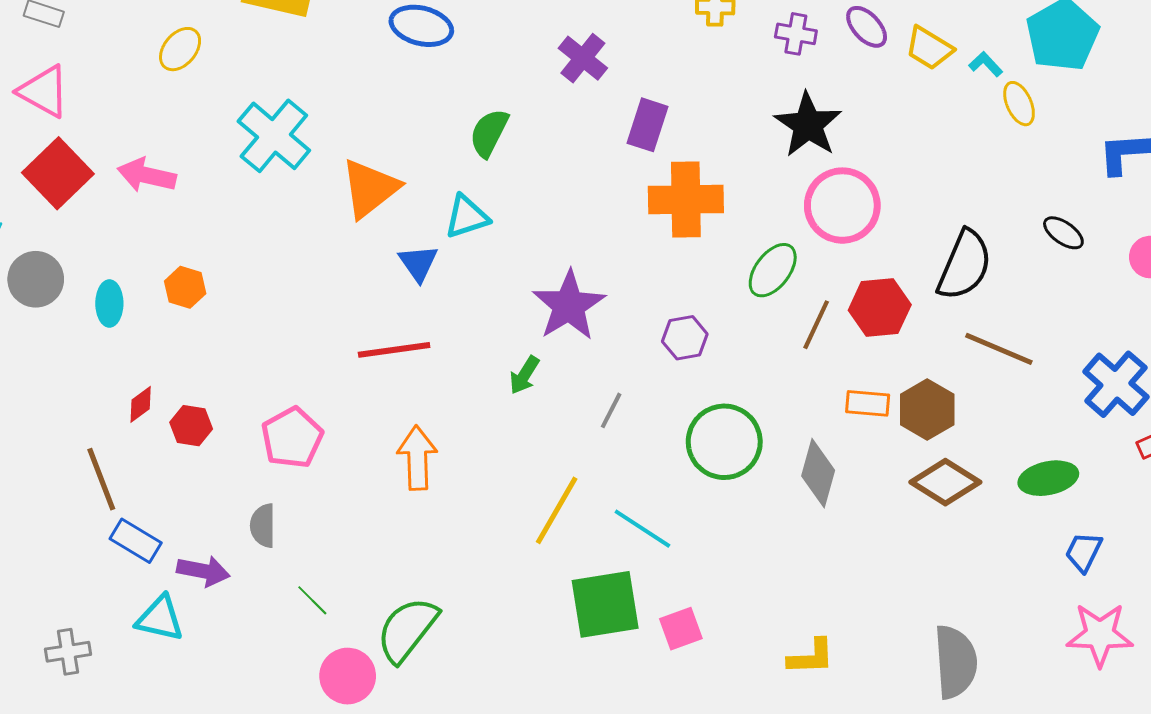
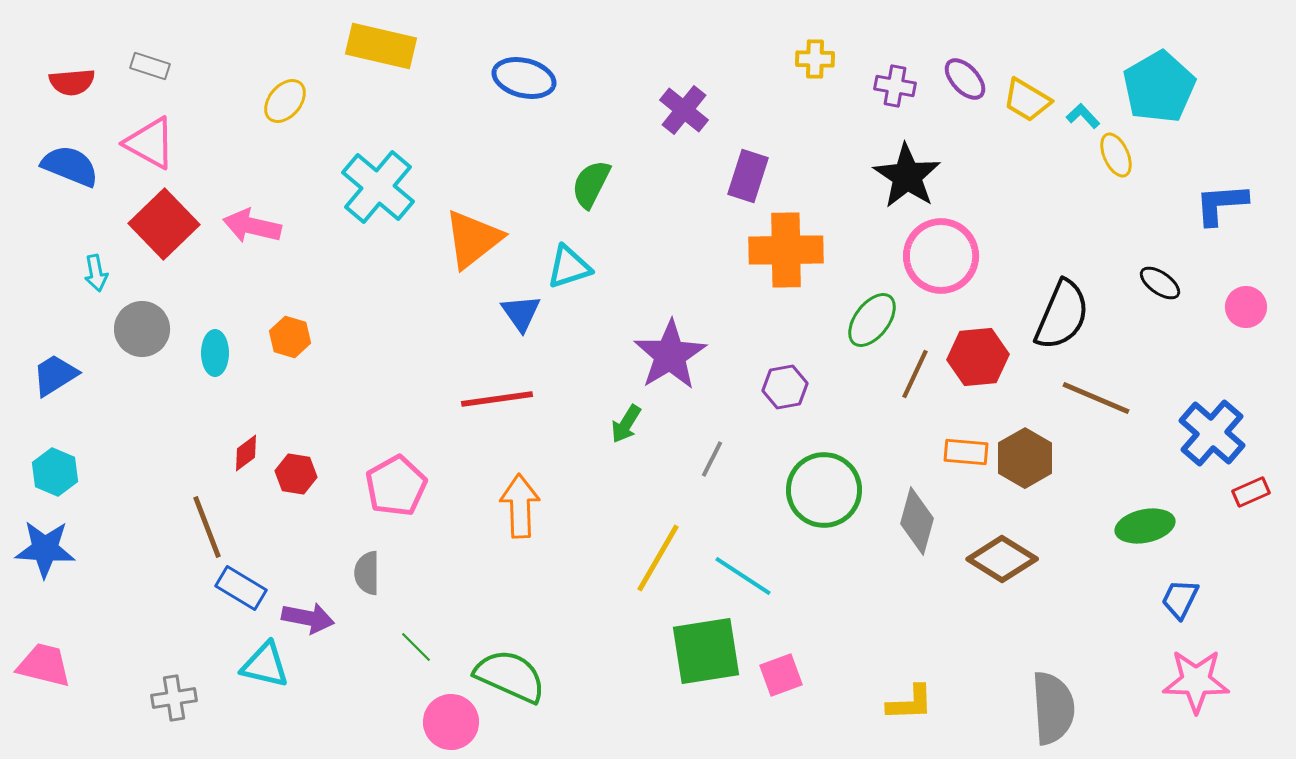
brown diamond: (945, 482) -> (1002, 559), moved
green semicircle: (407, 630) -> (510, 676), turned 76

